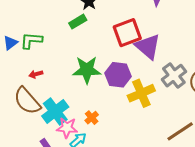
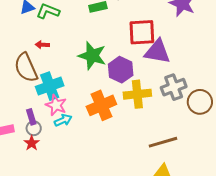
purple triangle: (148, 46) -> (157, 52), turned -48
orange cross: (92, 118) -> (101, 105), moved, size x2.0

